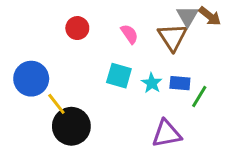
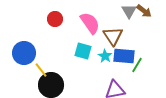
pink semicircle: (129, 34) -> (90, 23), size x1.6
brown triangle: (173, 37) -> (113, 36), moved
blue rectangle: (180, 83) -> (124, 56), size x1.5

